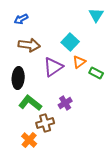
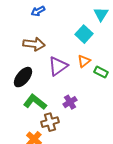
blue arrow: (21, 19) -> (38, 11), moved
cyan square: (70, 42) -> (84, 34), moved
black ellipse: (18, 78) -> (23, 77), turned 35

